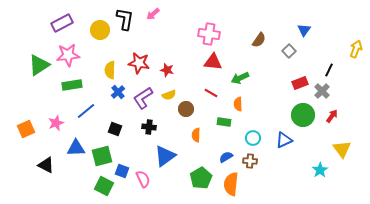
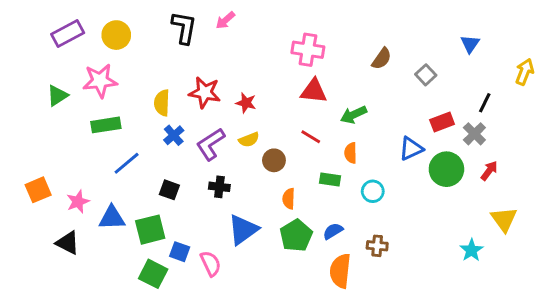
purple rectangle: (62, 23) -> (68, 34), moved
yellow circle: (100, 30) -> (116, 35), moved
blue triangle: (304, 30) -> (470, 44), moved
green triangle: (39, 65) -> (57, 95), size x0.7
pink star: (56, 123) -> (78, 202), moved
cyan circle: (253, 138) -> (373, 191), moved
blue triangle: (284, 140) -> (411, 149), moved
brown cross: (250, 161) -> (377, 246), moved
green pentagon: (201, 178) -> (296, 235), moved

